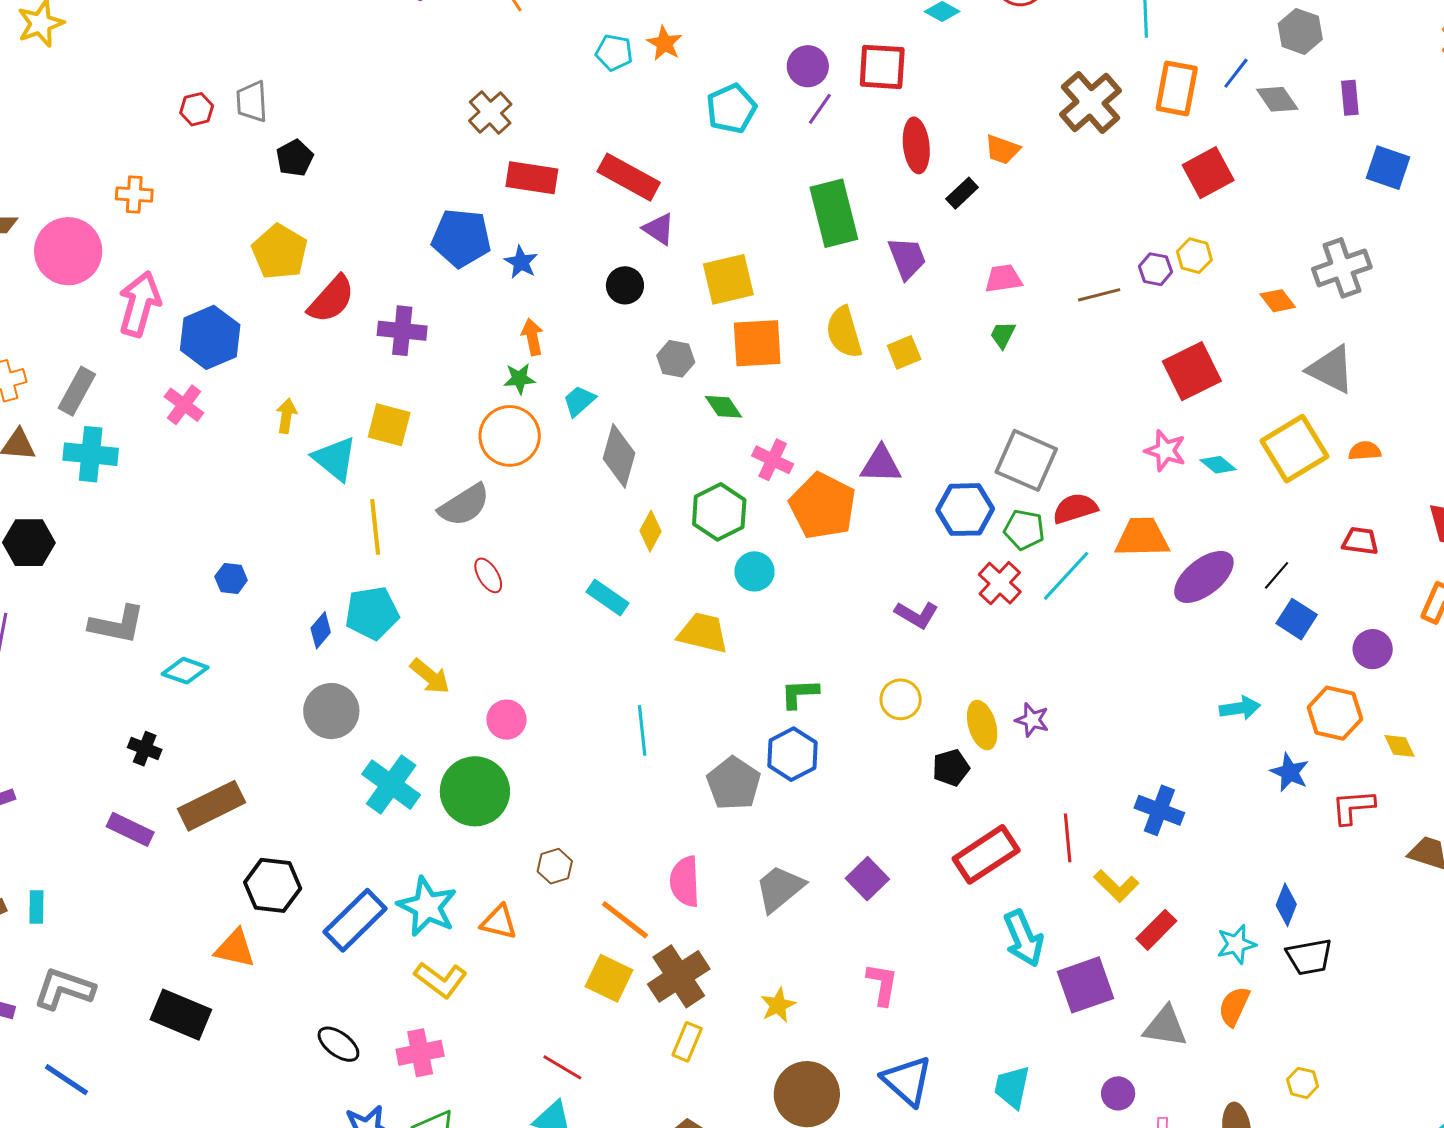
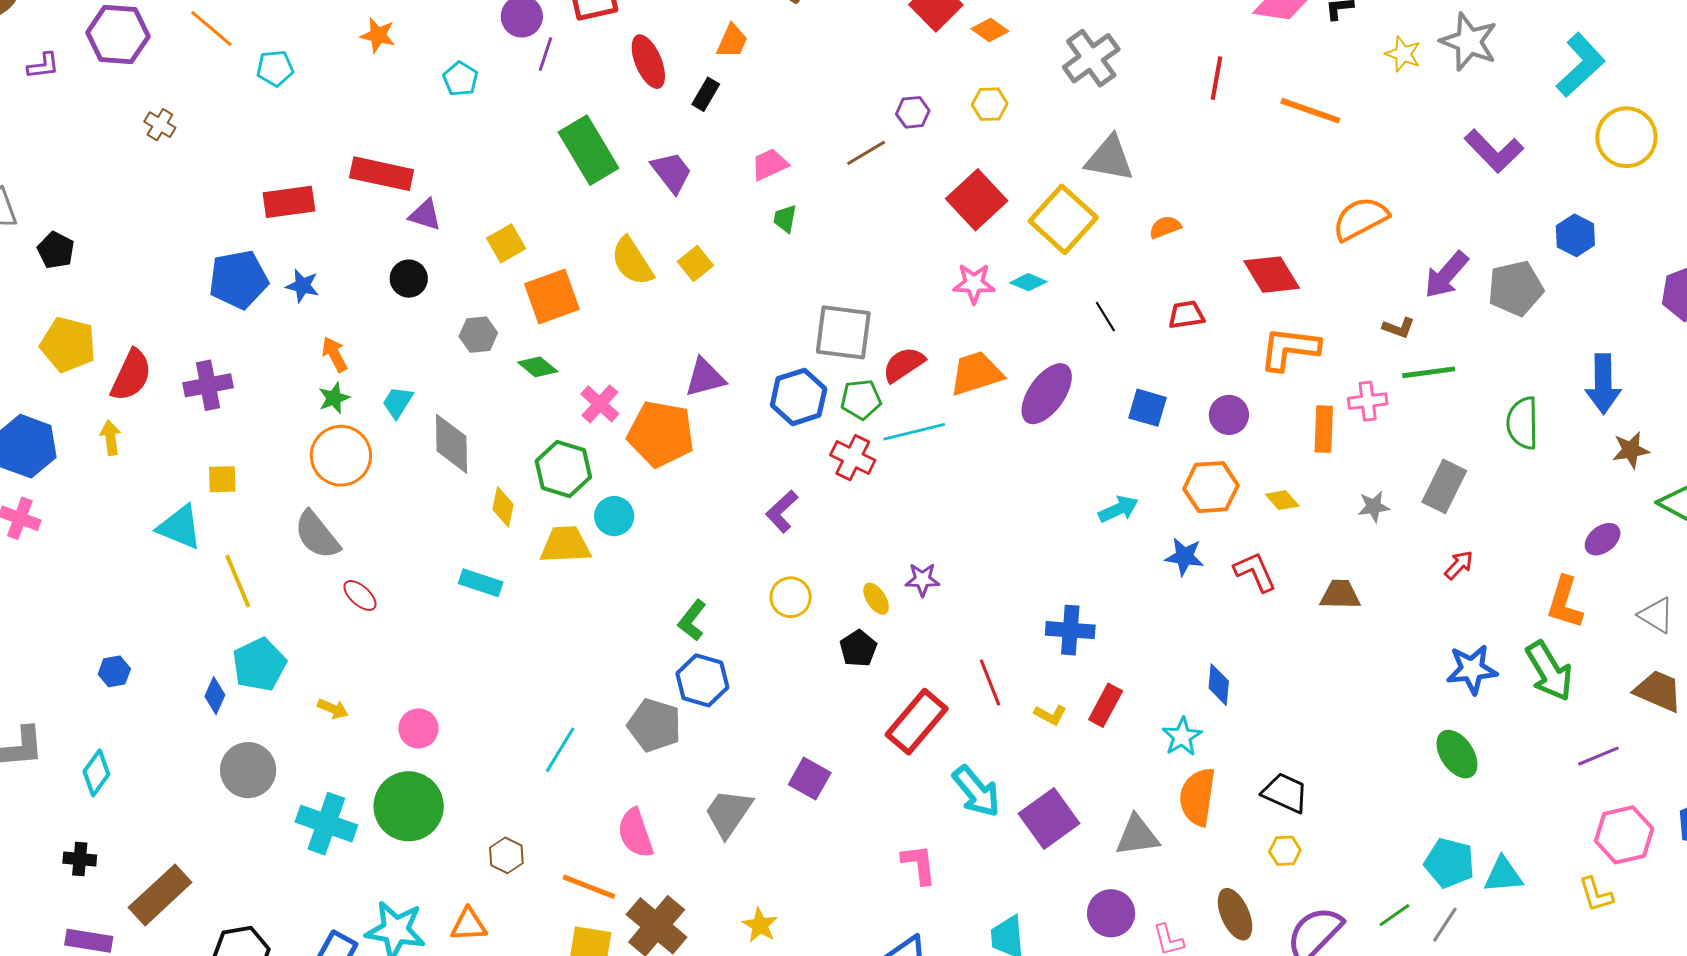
cyan pentagon: (614, 53) -> (275, 68), moved
cyan pentagon: (731, 109) -> (461, 79), size x0.7
brown cross: (490, 112) -> (160, 125), moved, size x0.7
orange trapezoid: (1002, 150) -> (732, 41), turned -69
yellow hexagon: (1194, 256) -> (990, 104), moved
yellow square: (728, 279) -> (506, 243), size x0.7
orange diamond: (1278, 301) -> (990, 30), moved
yellow arrow: (286, 416) -> (110, 438), moved
yellow square: (389, 425) -> (222, 479), size x0.7
yellow square: (1295, 449) -> (1063, 219), moved
pink cross: (773, 460) -> (600, 404), turned 33
gray semicircle: (464, 505) -> (317, 535), turned 100
black line: (1277, 575) -> (1105, 317), moved, turned -56
cyan line: (1066, 576) -> (914, 432), turned 50
purple L-shape: (917, 615) -> (782, 511), turned 123
yellow trapezoid: (703, 633) -> (565, 545), moved
cyan diamond: (185, 671) -> (96, 773), turned -57
yellow arrow: (430, 676) -> (333, 709), size x0.7
green L-shape: (800, 694) -> (692, 620), turned -33
yellow ellipse: (982, 725) -> (876, 599), size x0.7
cyan line: (642, 730) -> (560, 750), moved, turned 54
red L-shape: (1353, 807) -> (1255, 572), turned 87
yellow L-shape: (1116, 886) -> (1050, 715), size x0.7
red rectangle: (1156, 930) -> (1106, 705), moved
black trapezoid: (1309, 957) -> (1285, 793), moved, turned -129
pink L-shape: (882, 984) -> (919, 864), moved
orange semicircle: (1234, 1006) -> (1197, 797), size x1.4
purple circle: (1118, 1093) -> (1111, 913), size x1.4

